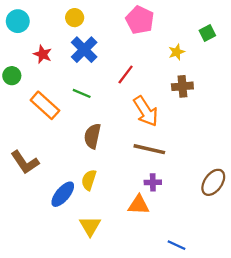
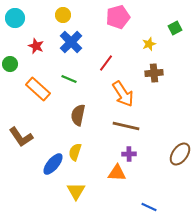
pink pentagon: (140, 20) -> (118, 17), turned 30

